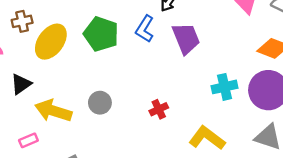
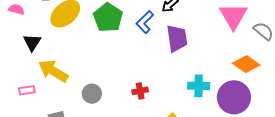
black triangle: (21, 84) -> (32, 42), turned -36
gray circle: (100, 103) -> (92, 94), moved

